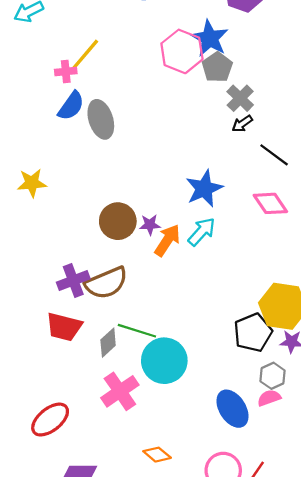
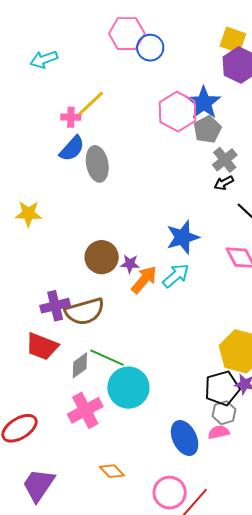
black pentagon: (253, 333) -> (222, 388), moved

